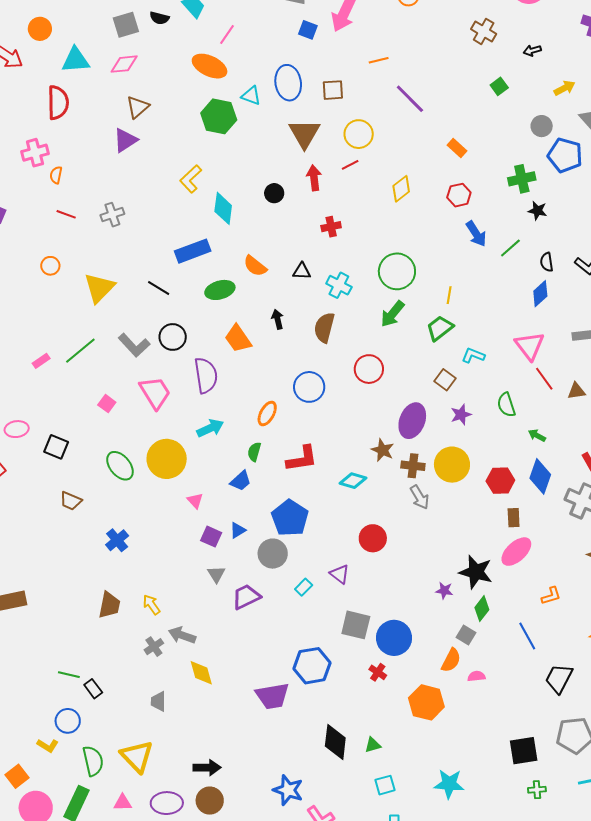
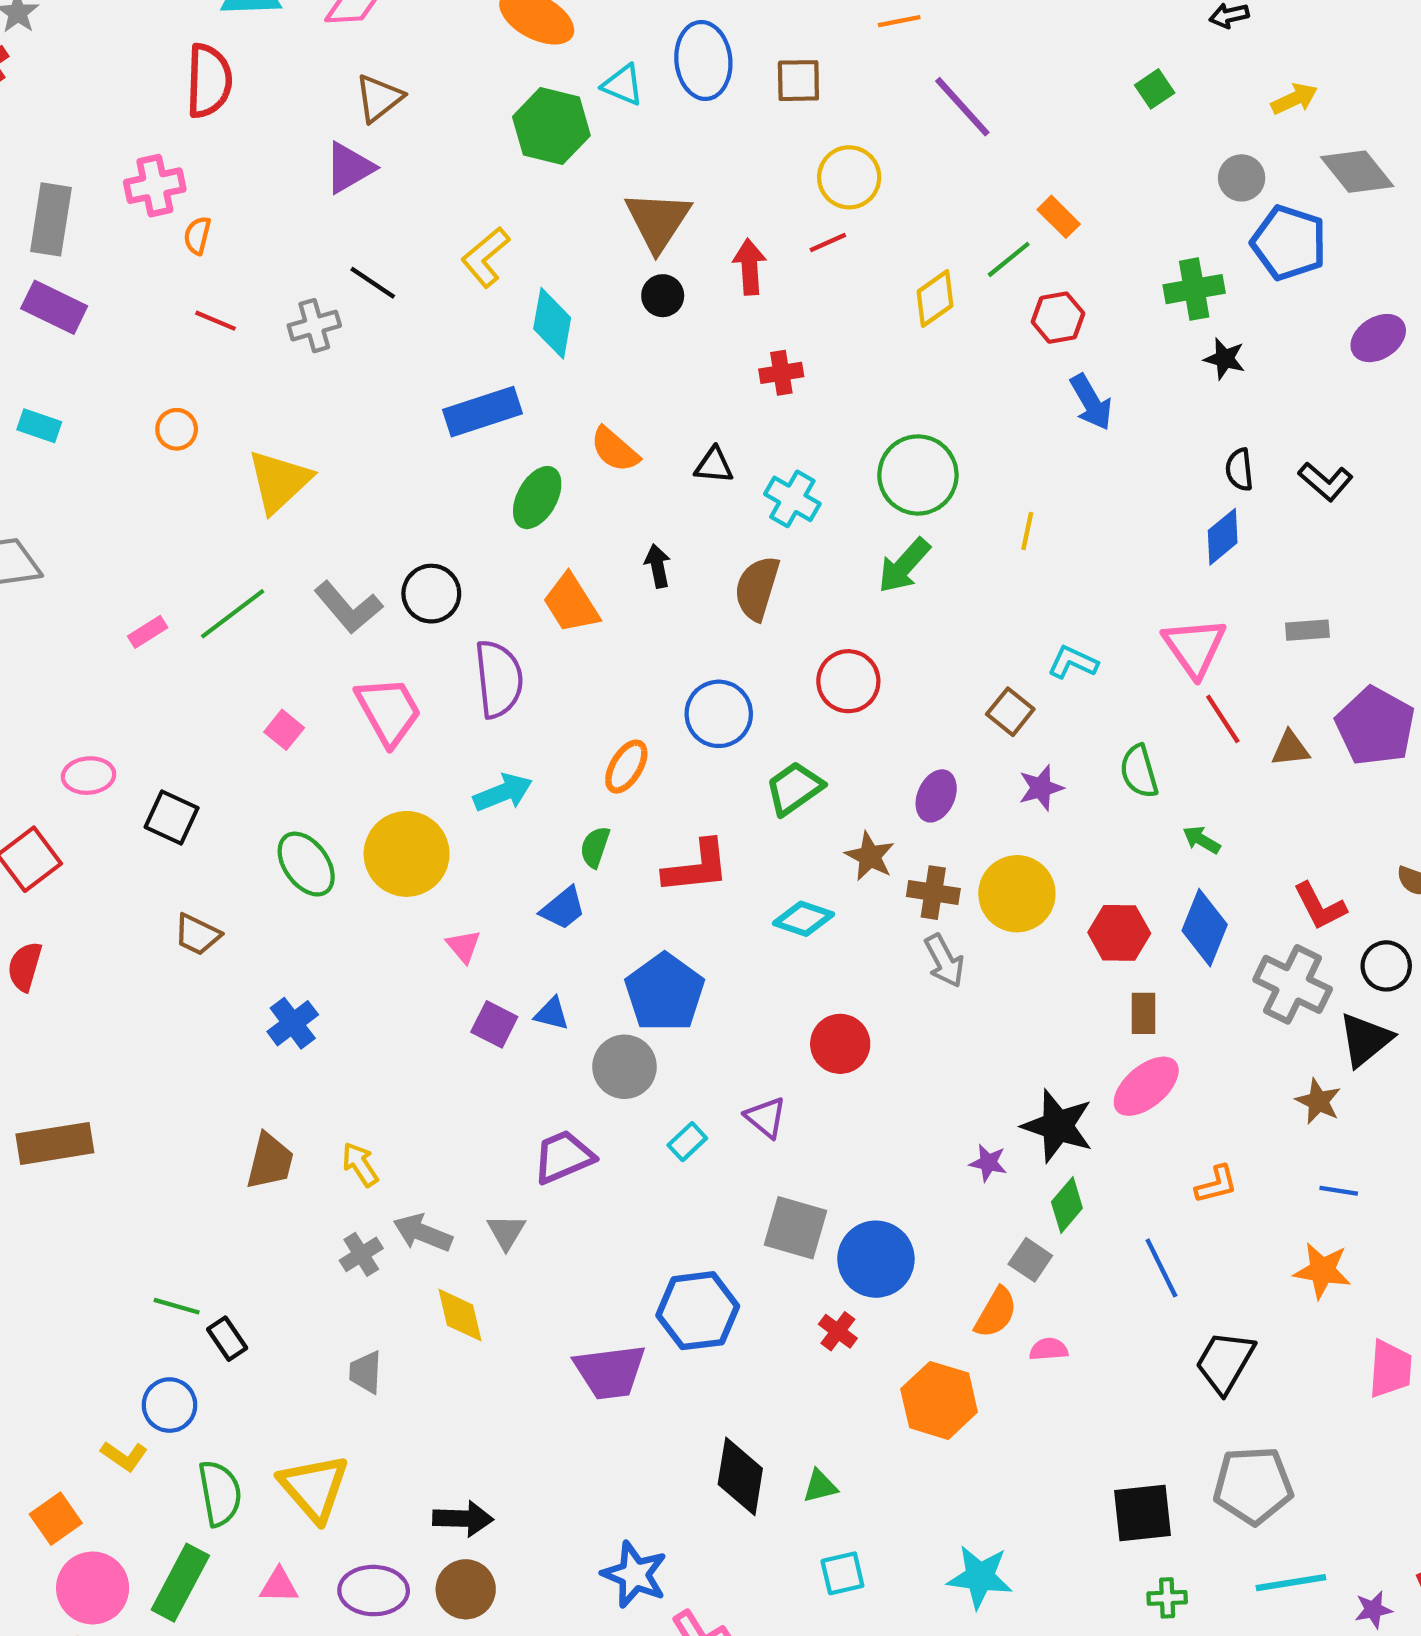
brown triangle: (304, 134) -> (658, 221), moved
green line: (510, 248) -> (1009, 259), moved
black line: (159, 288) -> (373, 283), moved
green ellipse: (220, 290) -> (537, 498), turned -48
green trapezoid: (440, 328) -> (794, 788), moved
purple ellipse: (412, 421) -> (936, 796), size x0.7
blue triangle: (238, 530) -> (552, 1014), turned 42
gray triangle: (216, 574) -> (506, 1232), moved

